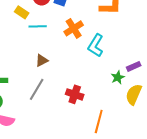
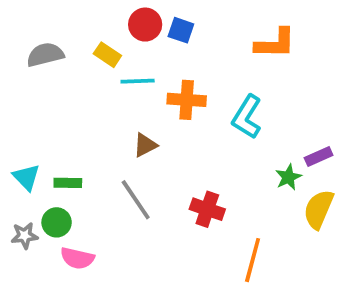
orange cross: (74, 28) -> (187, 100), moved, turned 36
gray line: (37, 89) -> (136, 200), turned -65

